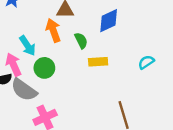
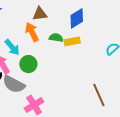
green semicircle: (81, 41) -> (56, 38), turned -48
yellow rectangle: (98, 62) -> (72, 41), moved

